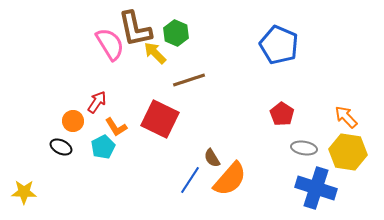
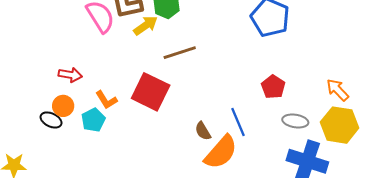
yellow arrow: (155, 53) -> (146, 26), turned 100
red arrow: (97, 102) -> (70, 75), moved, turned 65
orange circle: (73, 121) -> (63, 106), moved
blue line: (190, 180) -> (238, 122), moved, turned -56

